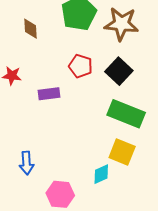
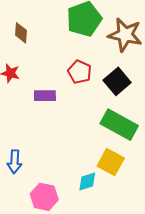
brown diamond: (31, 29) -> (21, 33), moved

